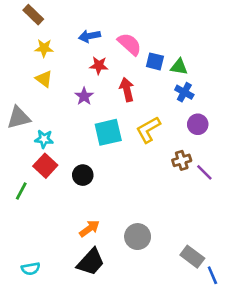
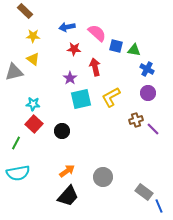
blue cross: (184, 92) -> (147, 69), moved
purple star: (84, 96) -> (70, 78), moved
gray triangle: (19, 118) -> (14, 72), moved
cyan semicircle: (31, 269) -> (18, 173), moved, size x1.6

